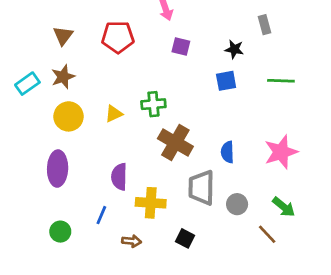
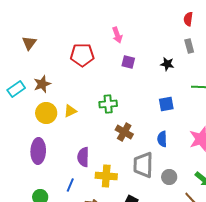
brown triangle: (63, 36) -> (29, 43), moved
blue square: (226, 81) -> (166, 104), moved
yellow triangle: (114, 114) -> (70, 111), moved
brown cross: (175, 142) -> (124, 132), size x0.7

